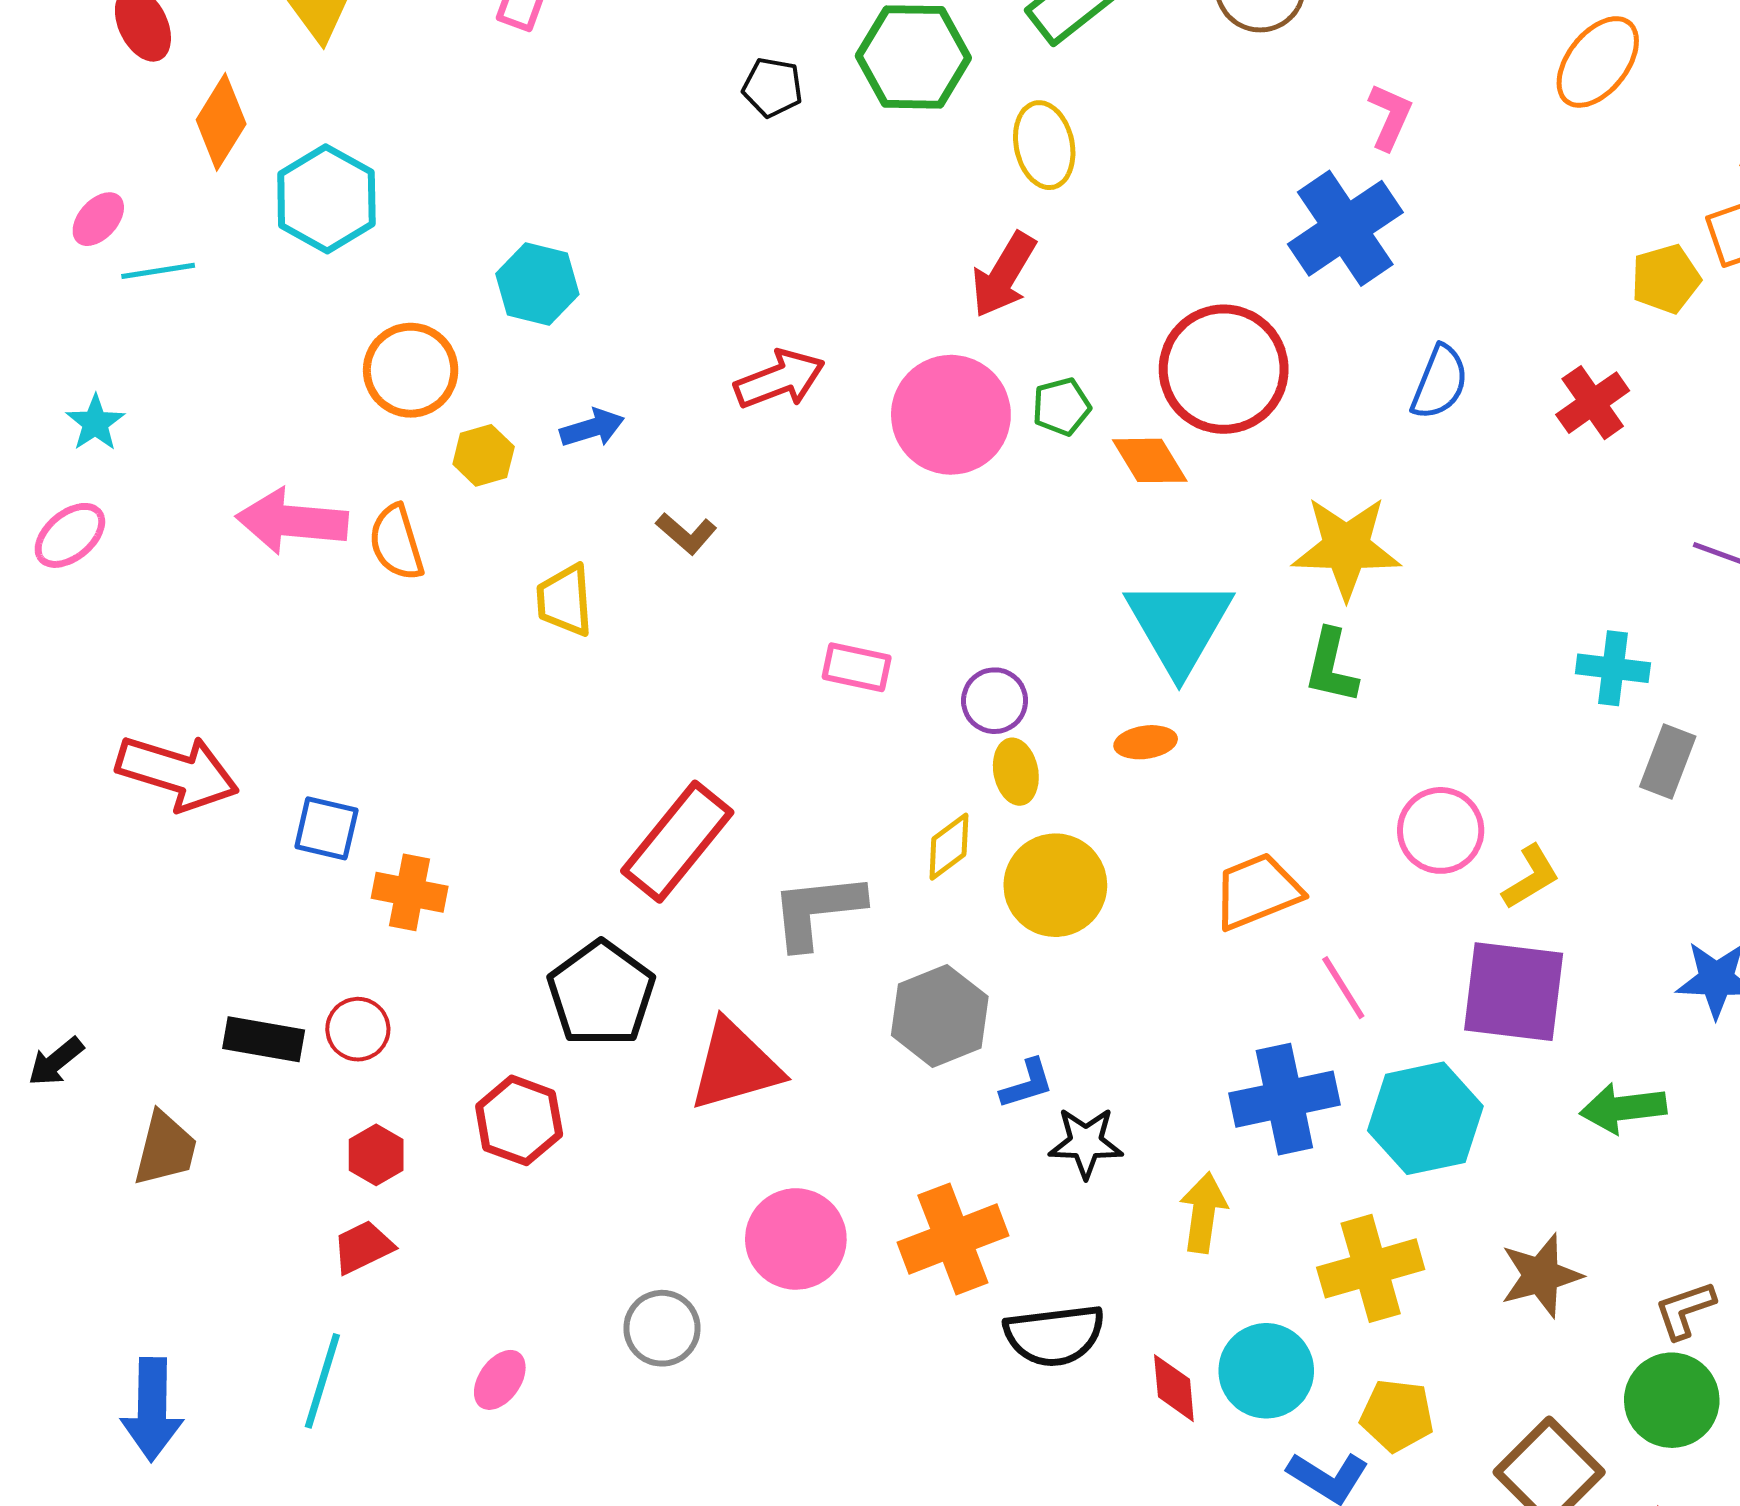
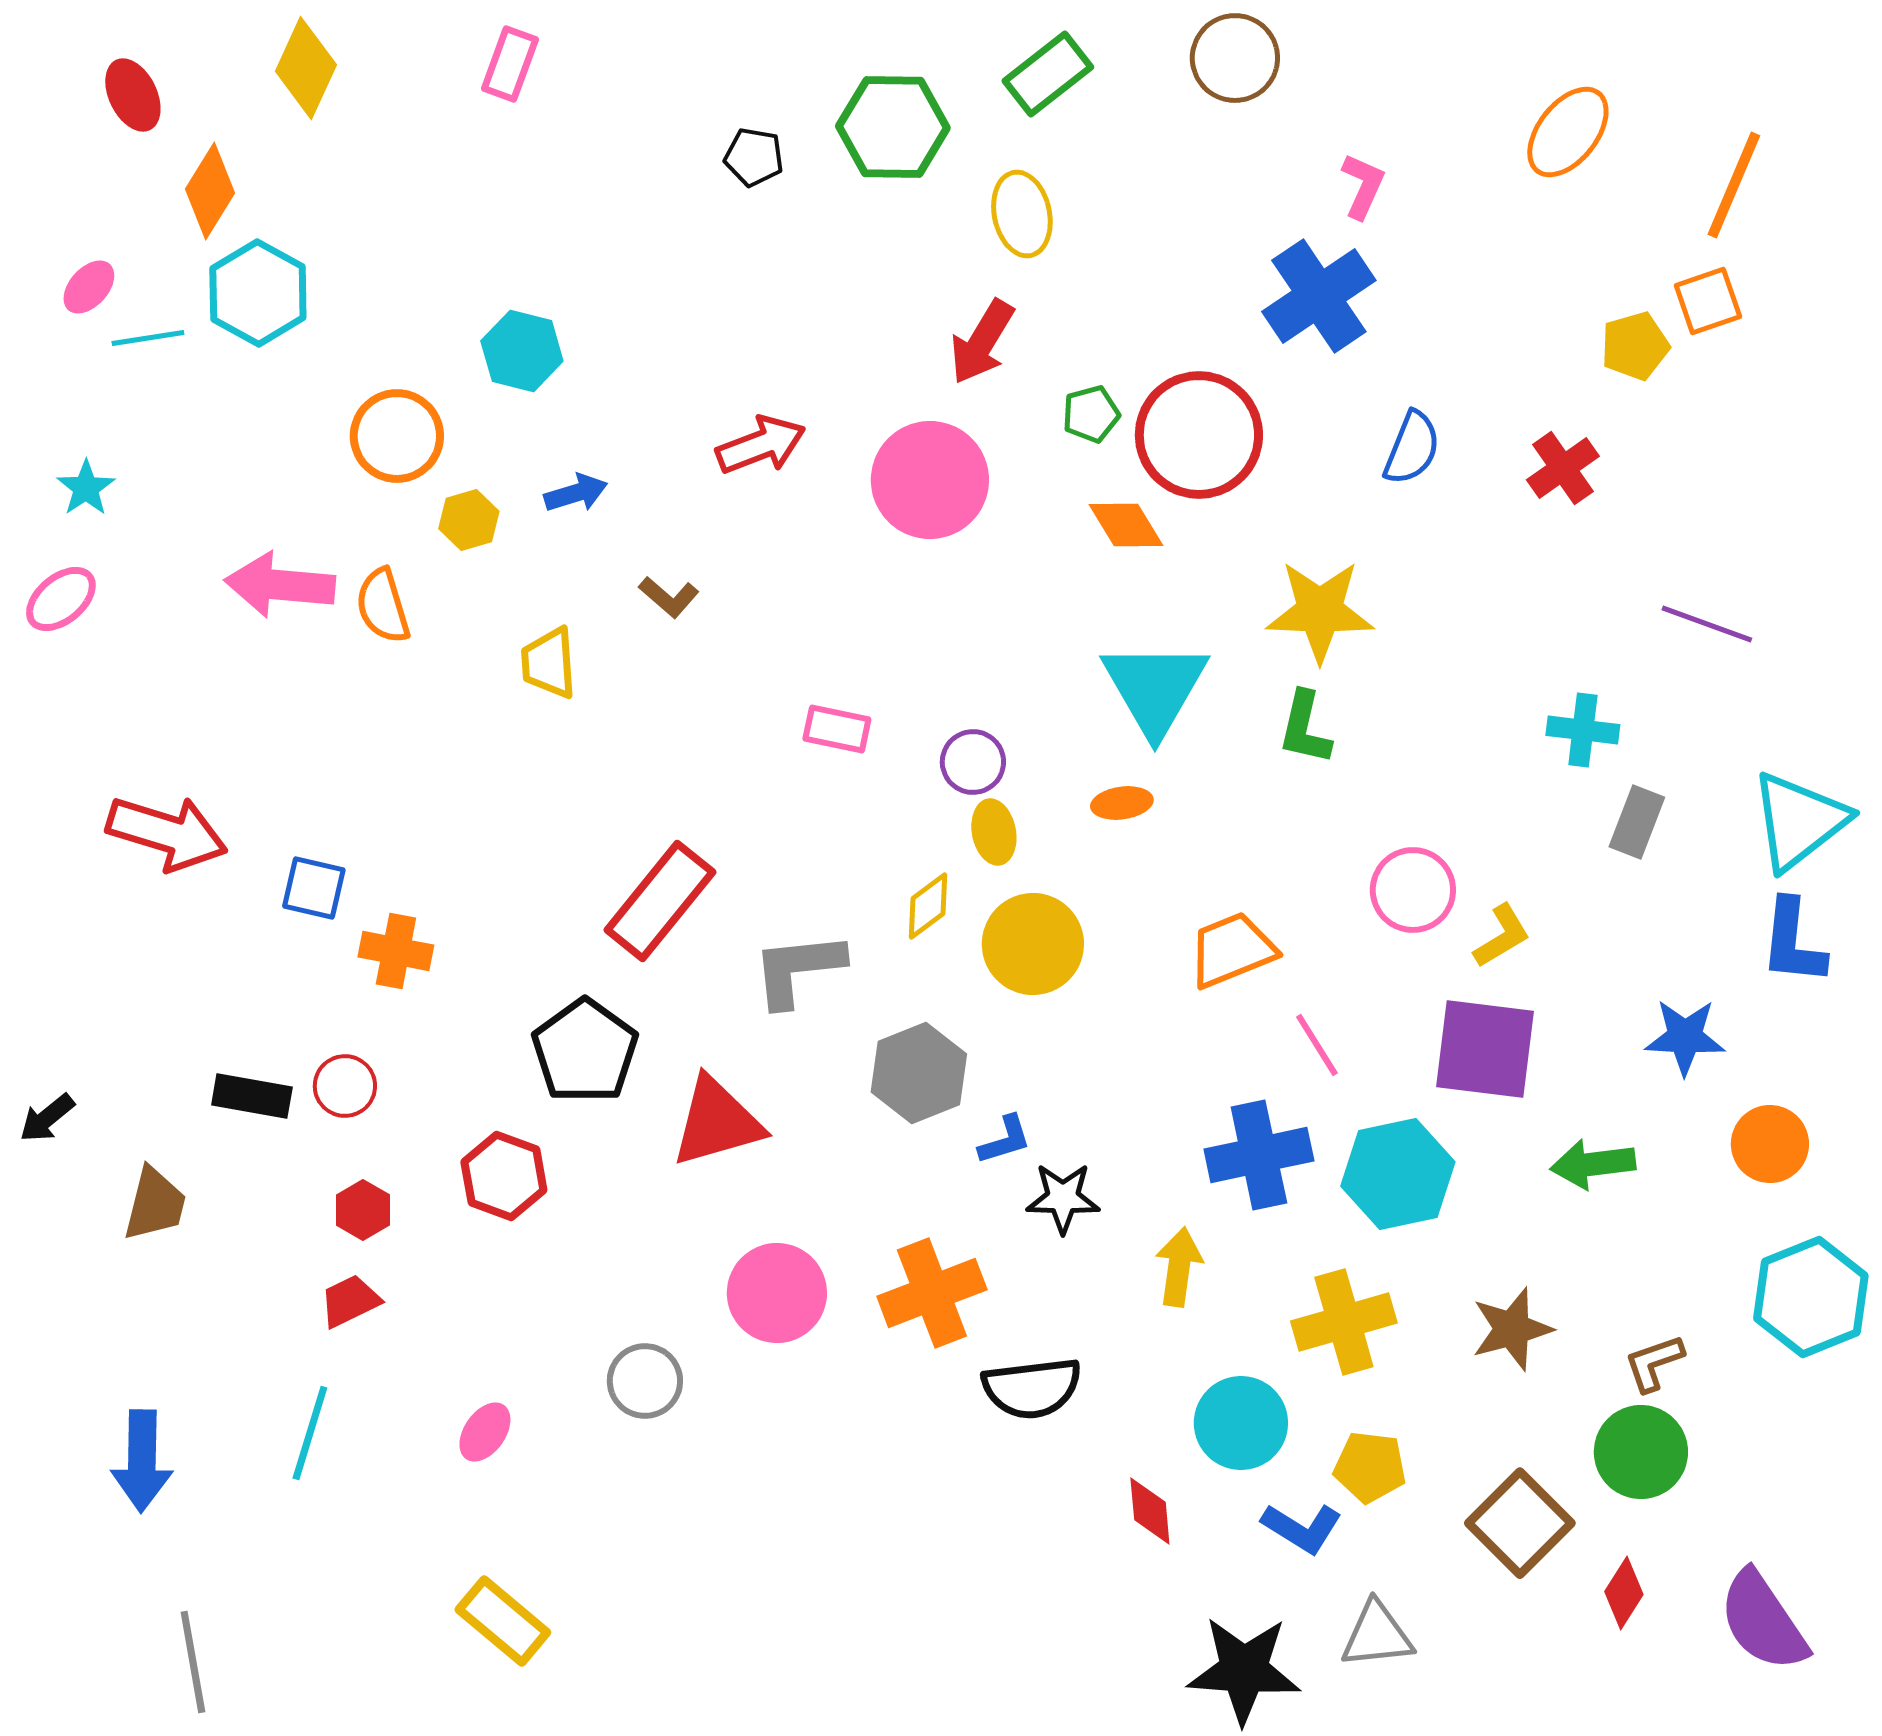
cyan hexagon: (326, 199) -> (258, 293), moved
green pentagon: (1061, 407) -> (1091, 414), moved
red diamond: (1174, 1388) -> (1150, 1511), moved

